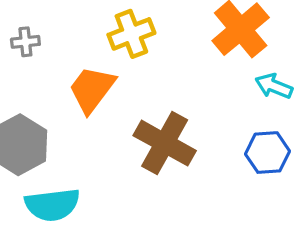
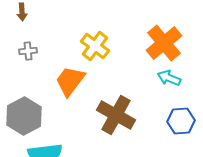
yellow cross: (131, 34) -> (95, 46), turned -32
cyan arrow: (274, 86) -> (169, 78), moved

